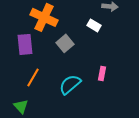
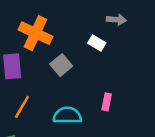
cyan semicircle: (70, 84) -> (67, 115), turned 40

